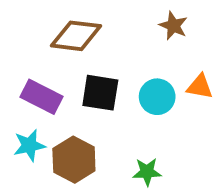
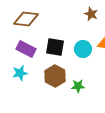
brown diamond: (76, 36) -> (26, 19), moved
brown hexagon: (74, 160) -> (55, 76), moved

